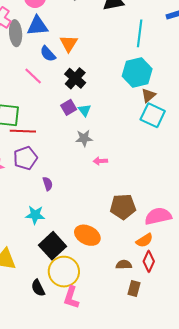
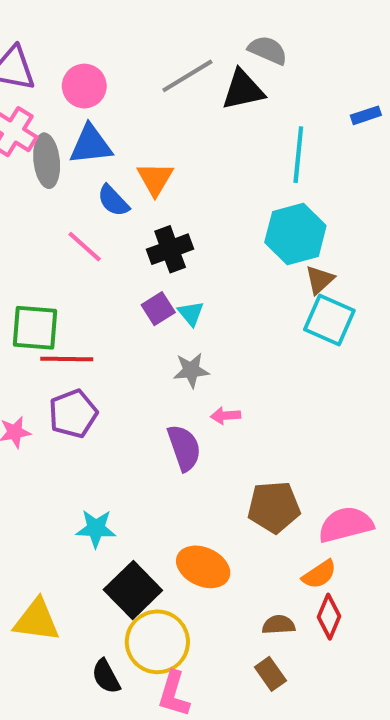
black cross: (75, 78) -> (170, 249), turned 30
purple semicircle: (48, 184) -> (184, 448), moved, size x1.6
brown rectangle: (134, 289) -> (270, 674), moved, turned -49

